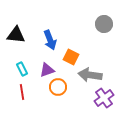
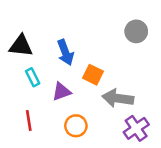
cyan rectangle: (22, 69) -> (33, 77), moved
orange circle: (58, 87) -> (76, 126), moved

